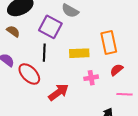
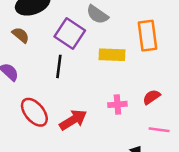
orange rectangle: (109, 42) -> (148, 36), moved
yellow rectangle: (79, 53) -> (112, 55), moved
red ellipse: (29, 74) -> (34, 112), moved

